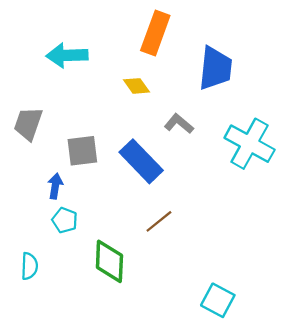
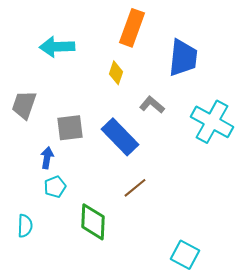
yellow diamond: (137, 86) -> (116, 73), turned 55
cyan pentagon: (65, 220) -> (55, 187), turned 30

